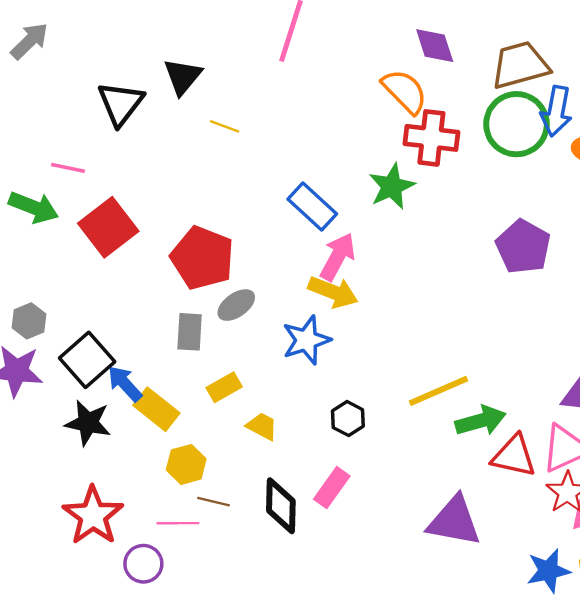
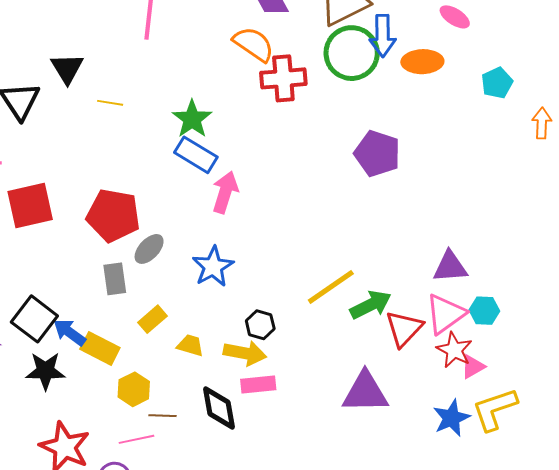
green star: (392, 186) -> (192, 119), moved
red square: (108, 227) -> (30, 206), turned 36
yellow arrow: (333, 292) -> (245, 353), moved
red triangle: (514, 456) -> (404, 329), turned -48
pink rectangle: (332, 488) -> (258, 385), turned 60

